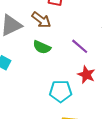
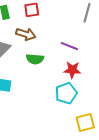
red star: (86, 75) -> (72, 70), moved

